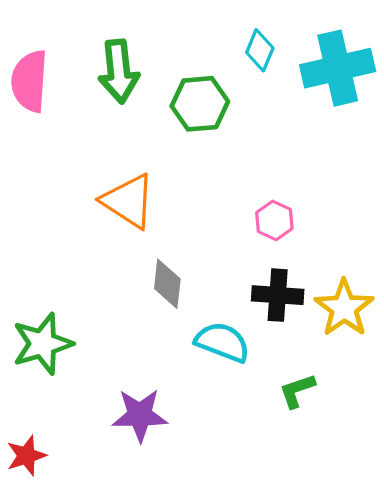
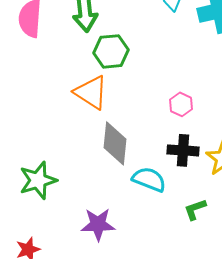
green hexagon: (200, 104) -> (111, 51), moved
gray diamond: (167, 284) -> (115, 143), size x1.4

